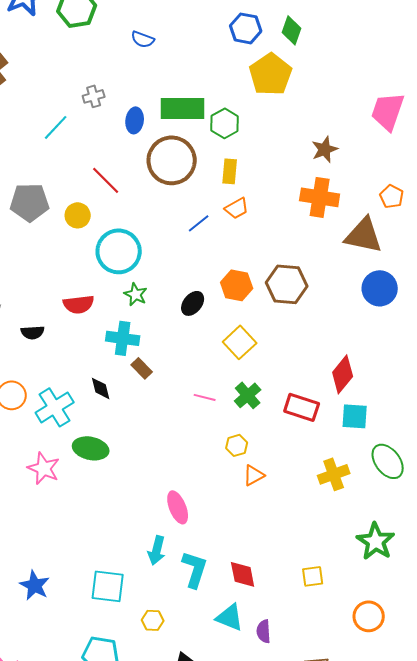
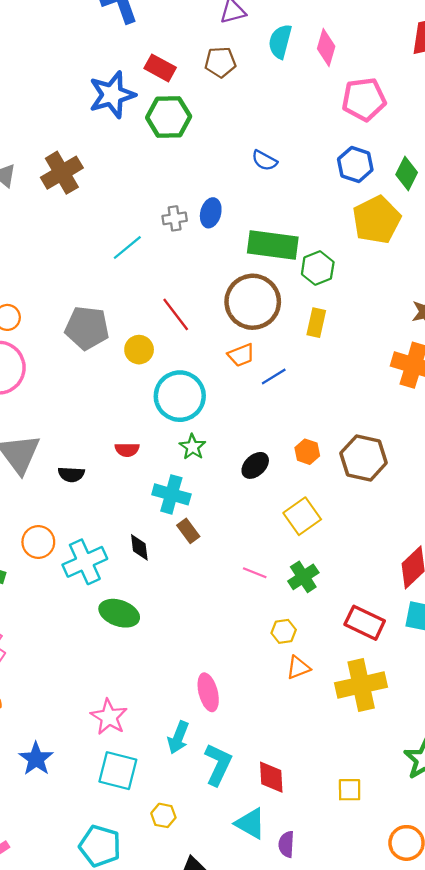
blue semicircle: (143, 39) -> (264, 160), moved
blue ellipse: (135, 120) -> (211, 213), moved
orange trapezoid: (237, 208) -> (241, 355), moved
orange hexagon: (237, 285) -> (307, 452), size x0.7
red semicircle: (79, 304) -> (127, 450), size x0.7
red rectangle: (302, 407) -> (365, 623), moved
pink star: (44, 468) -> (109, 717), moved
yellow cross: (334, 474) -> (361, 685), moved, size x1.4

